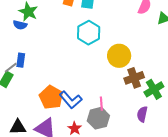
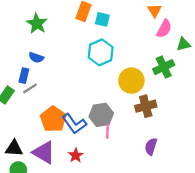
blue semicircle: (20, 25) -> (36, 58), moved
gray line: (11, 68) -> (30, 88), moved
green cross: (154, 89) -> (164, 67), moved
gray hexagon: (98, 118) -> (101, 115), moved

